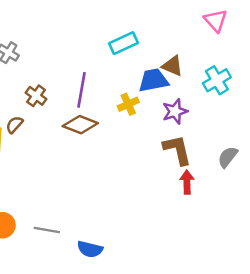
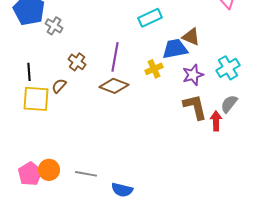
cyan cross: (217, 80) -> (228, 68), moved
gray semicircle: (228, 157) -> (229, 104), moved
red arrow: (187, 182) -> (216, 121), moved

